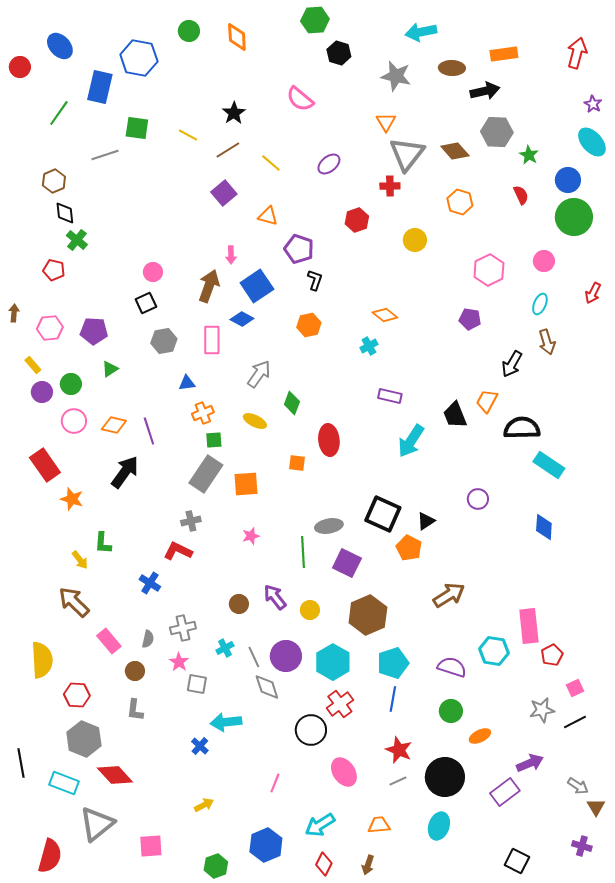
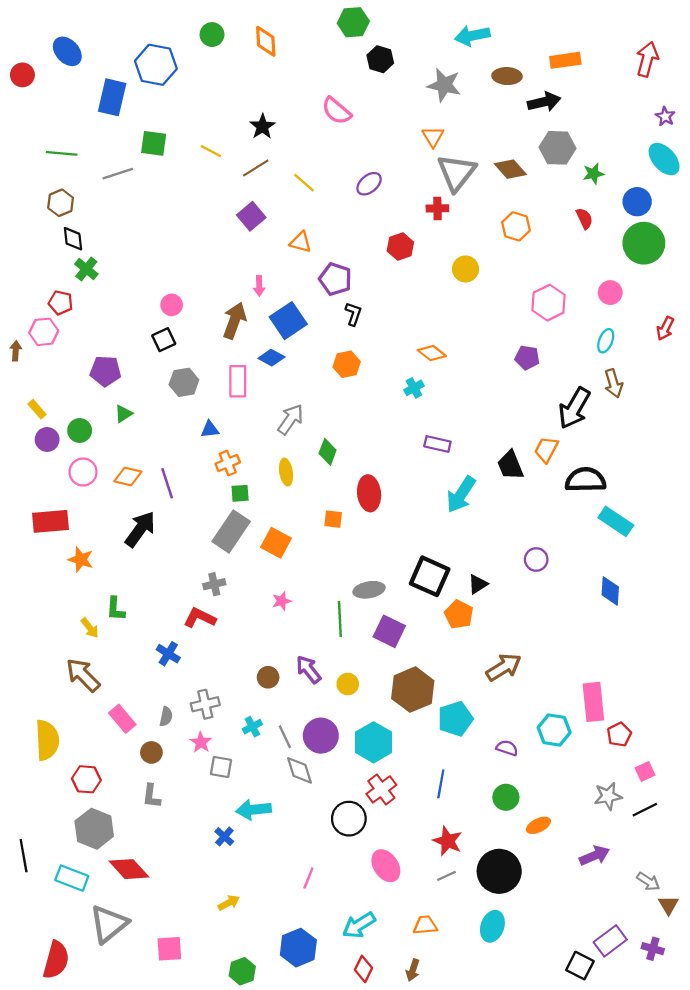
green line: (59, 113) -> (62, 153), moved, turned 60
green star: (529, 155) -> (593, 174), turned 30
pink hexagon: (50, 328) -> (44, 332), moved
black arrow: (512, 364) -> (574, 408), size x1.4
yellow ellipse: (255, 421) -> (286, 472), turned 55
red rectangle: (45, 465) -> (50, 521), turned -60
orange square: (246, 484) -> (276, 543), turned 32
cyan pentagon: (393, 663) -> (455, 719), moved
purple semicircle: (452, 667) -> (507, 748), size x0.7
purple rectangle: (505, 792) -> (610, 941), moved

